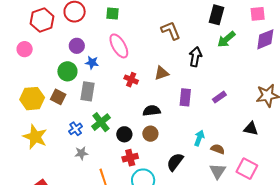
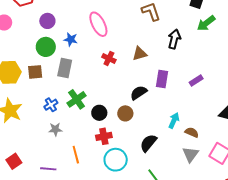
purple circle: (77, 46) -> (47, 21), moved
brown square: (58, 97) -> (35, 72), turned -35
black semicircle: (152, 111) -> (139, 93), moved, turned -30

